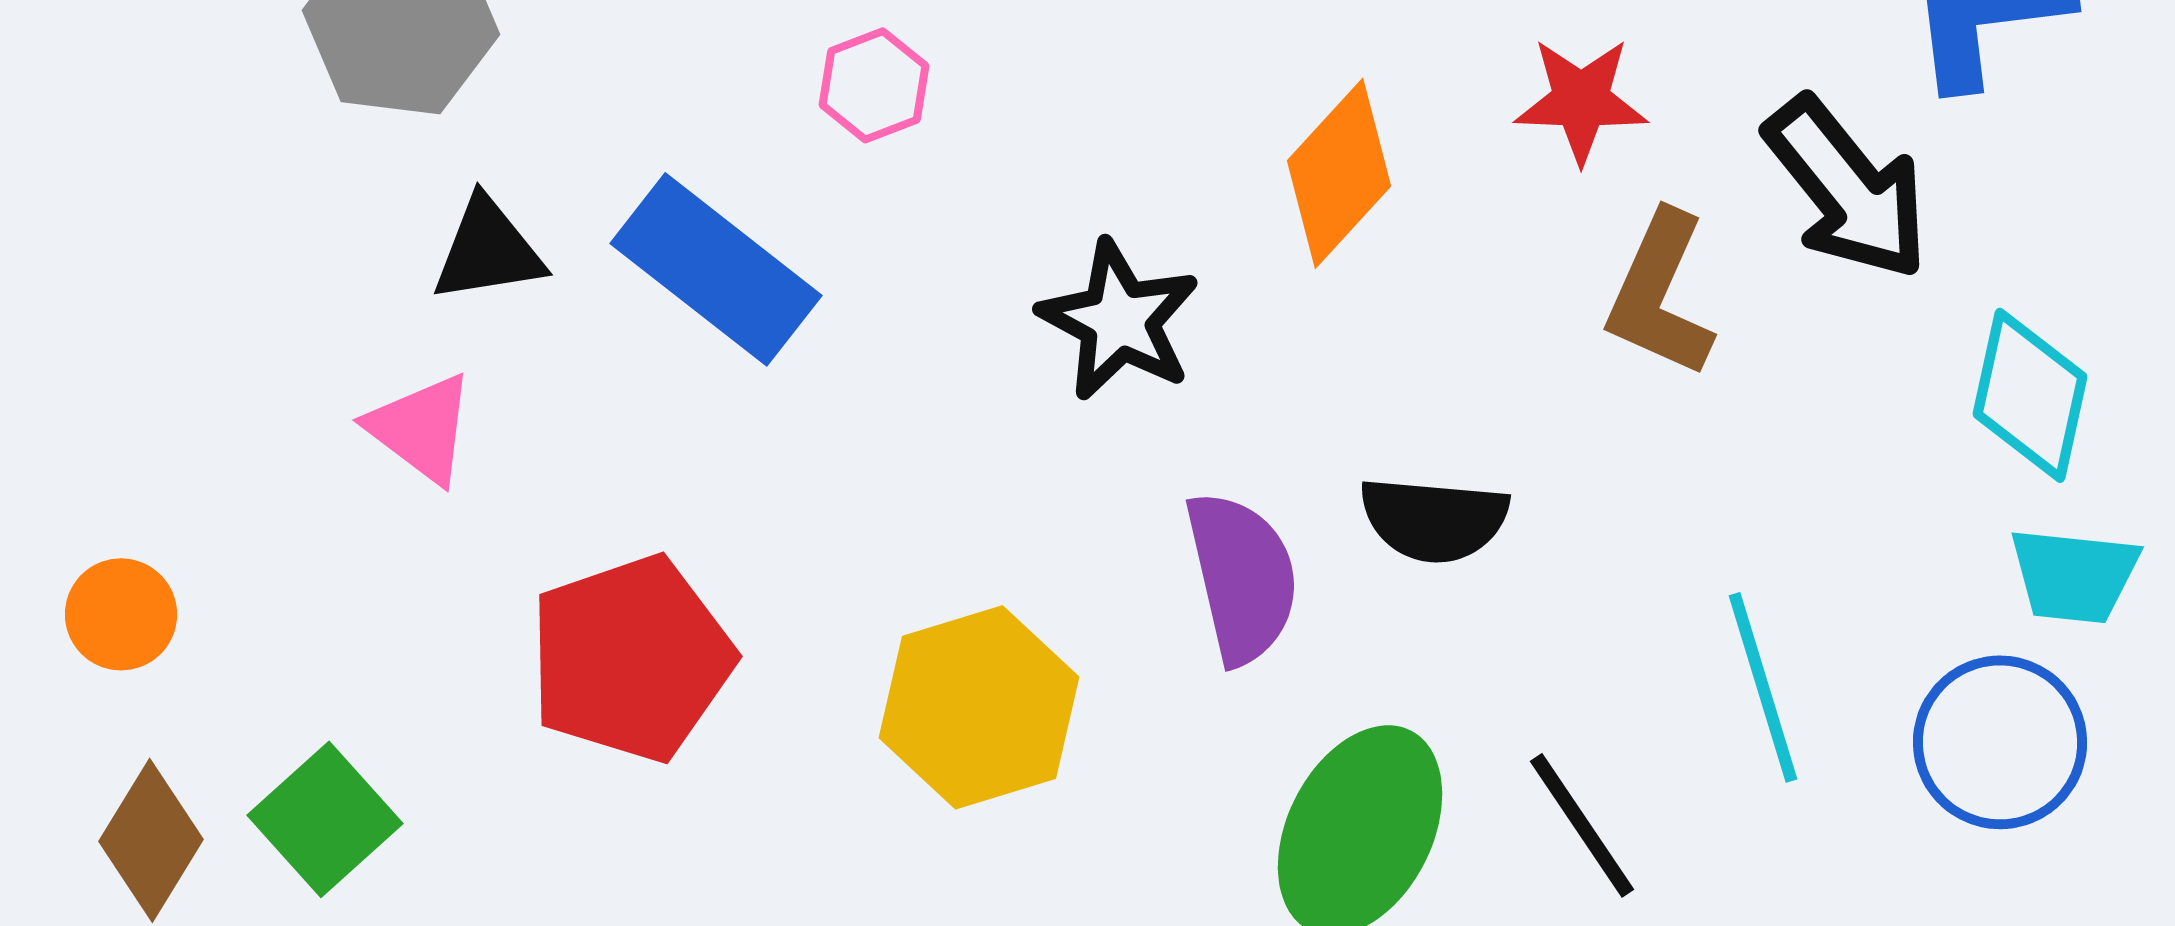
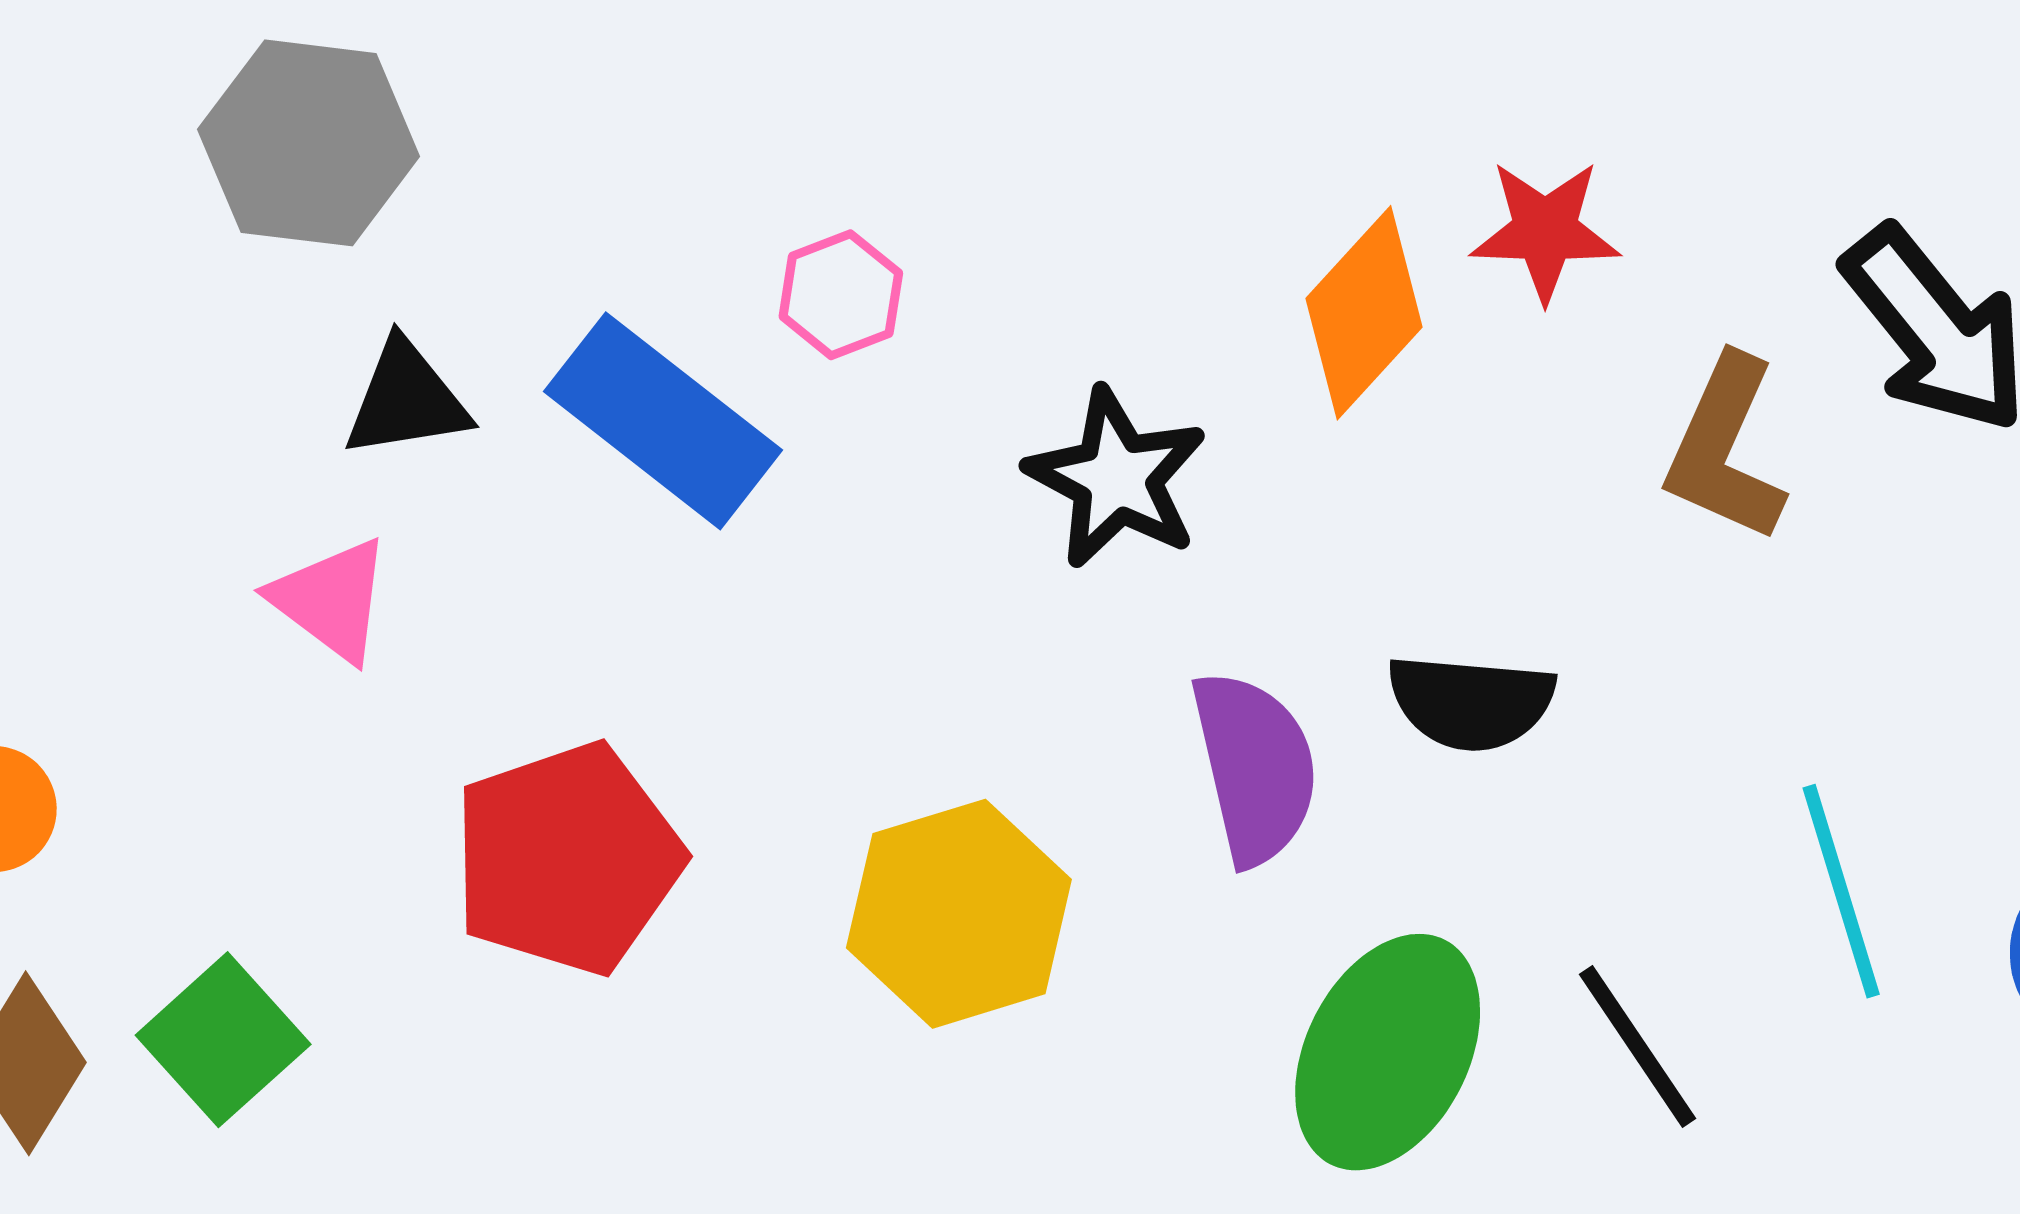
pink hexagon: (874, 85) -> (841, 295), moved
red star: (1581, 100) -> (1545, 231), moved

